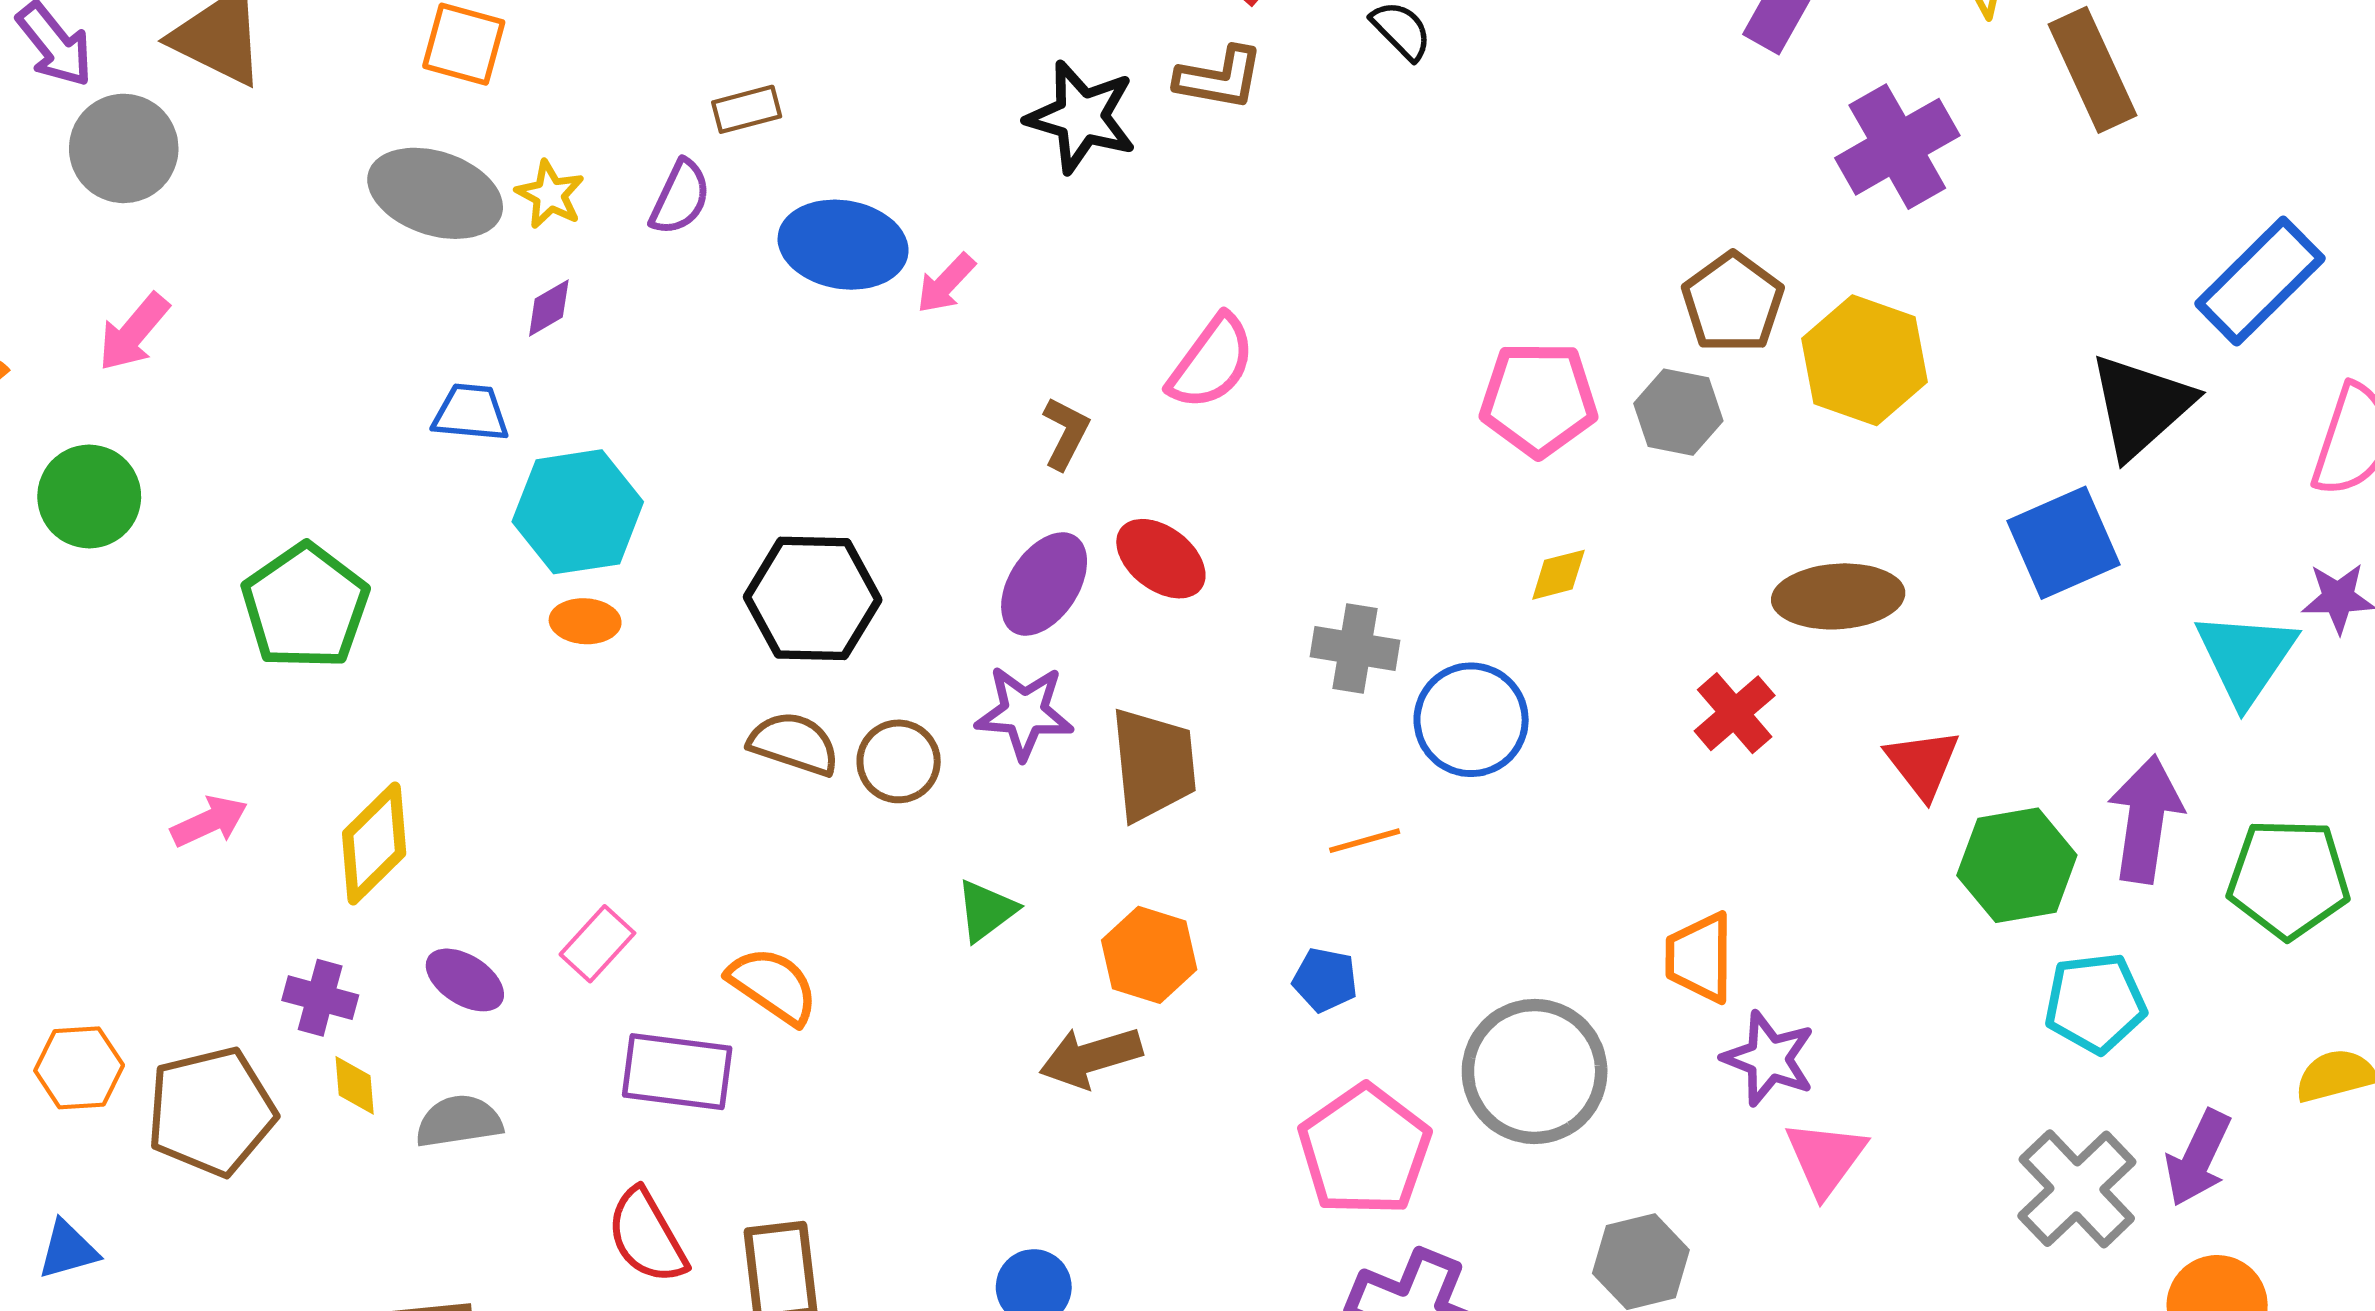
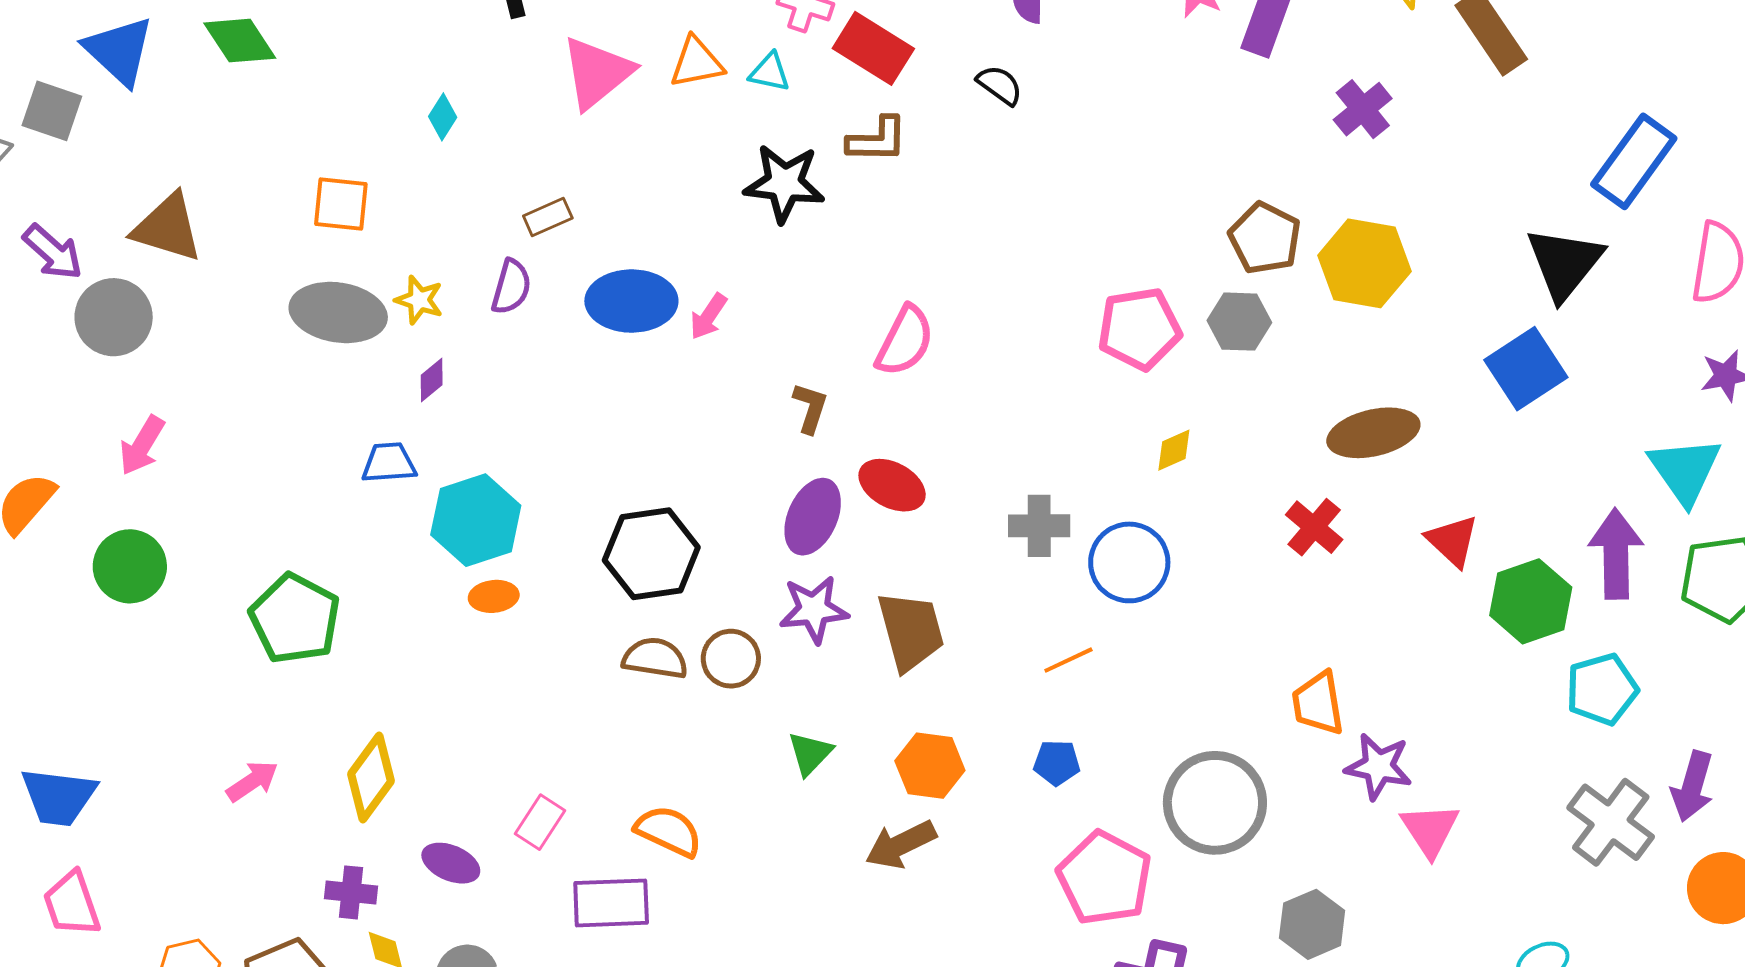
purple cross: (1897, 147) -> (1363, 109), size x0.7
cyan triangle: (2246, 658) -> (1685, 470), moved

